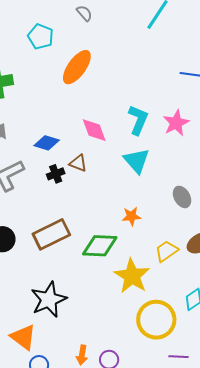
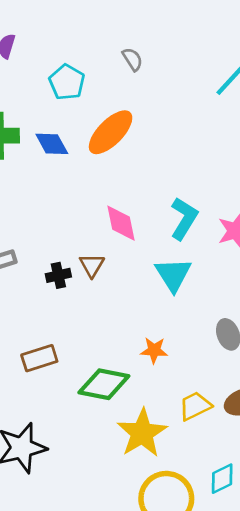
blue diamond: (47, 143) -> (52, 144), moved, turned 35
brown triangle: (78, 163) -> (92, 265), turned 30
brown rectangle: (51, 234) -> (39, 358), size x0.7

